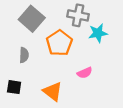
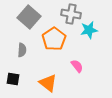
pink semicircle: (85, 73) -> (77, 66), turned -104

